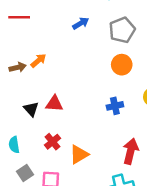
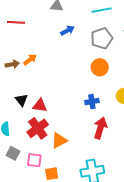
red triangle: (54, 104) -> (40, 105), moved
red cross: (53, 142) -> (38, 128), size x1.5
red arrow: (131, 151) -> (100, 128), moved
gray square: (25, 173) -> (13, 153), turned -32

